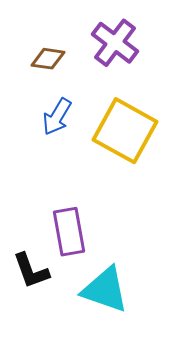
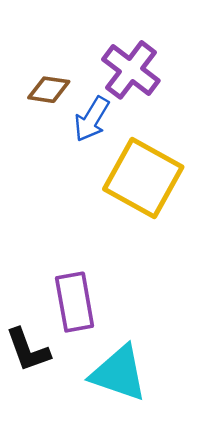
blue arrow: (57, 117) -> (92, 119), moved

